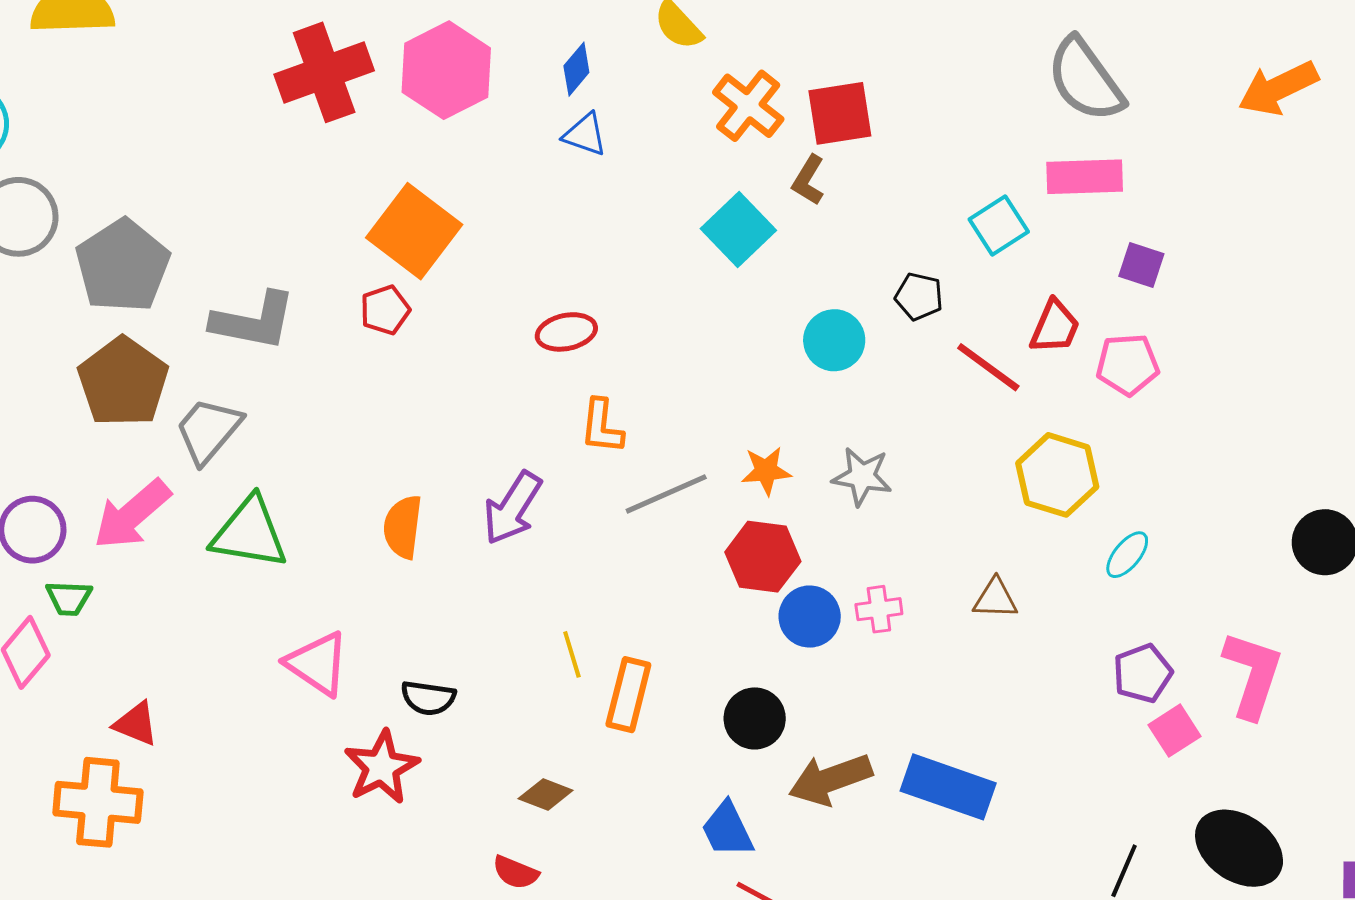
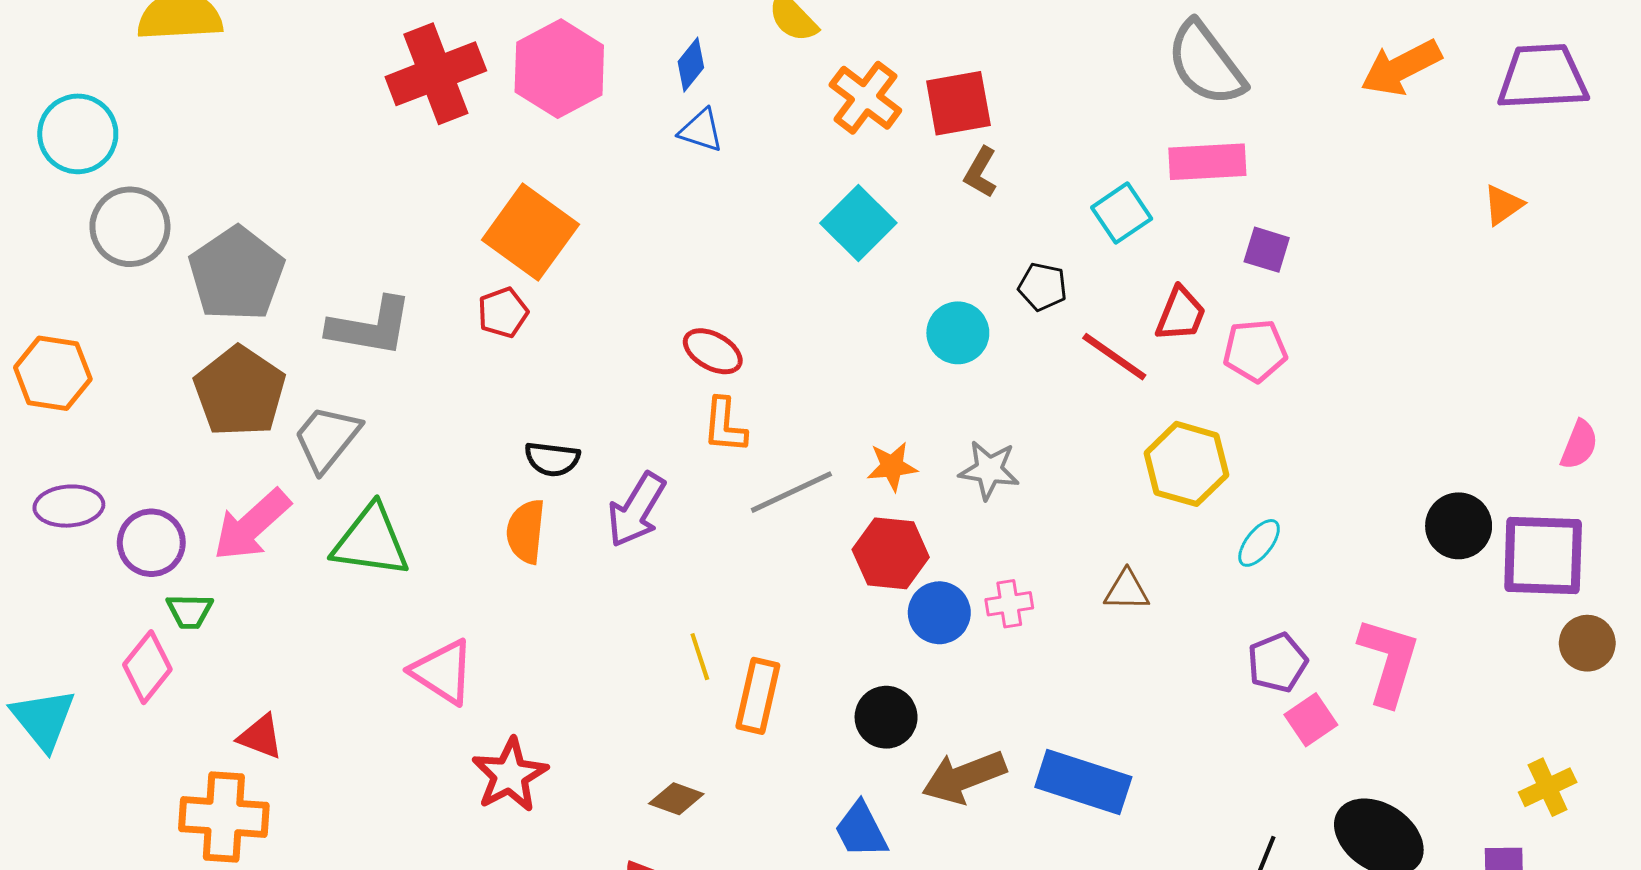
brown L-shape: (808, 180) -> (981, 172), moved
red ellipse: (566, 332) -> (713, 351), moved, turned 42
black semicircle: (428, 698) -> (552, 459), moved

